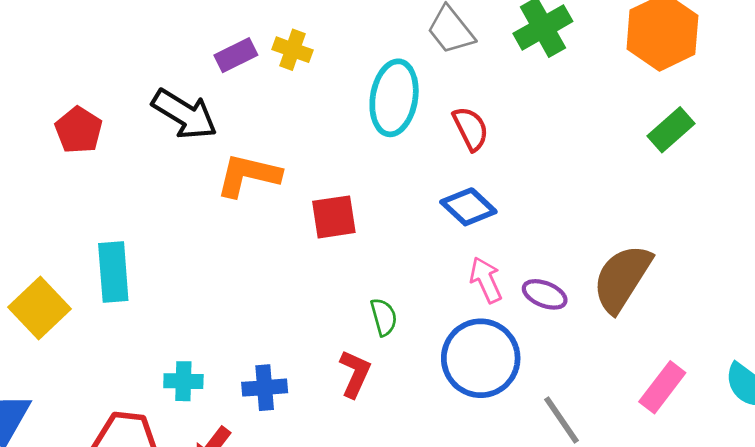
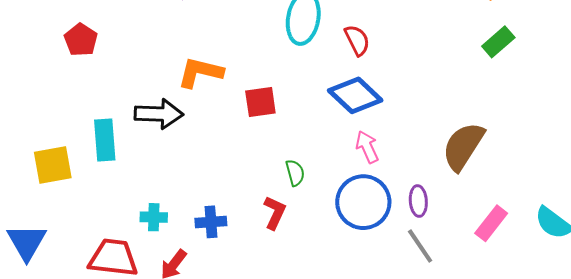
black arrow: (185, 114) -> (159, 114), moved, turned -30
blue diamond: (468, 207) -> (355, 95), size x1.4
purple ellipse: (545, 294) -> (418, 201), moved, turned 64
yellow square: (40, 308) -> (53, 165), turned 33

